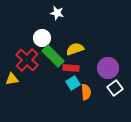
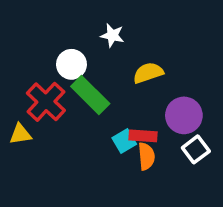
white star: (57, 13) -> (112, 35), moved
yellow semicircle: (75, 49) -> (148, 73), moved
red rectangle: (71, 68) -> (143, 136), moved

